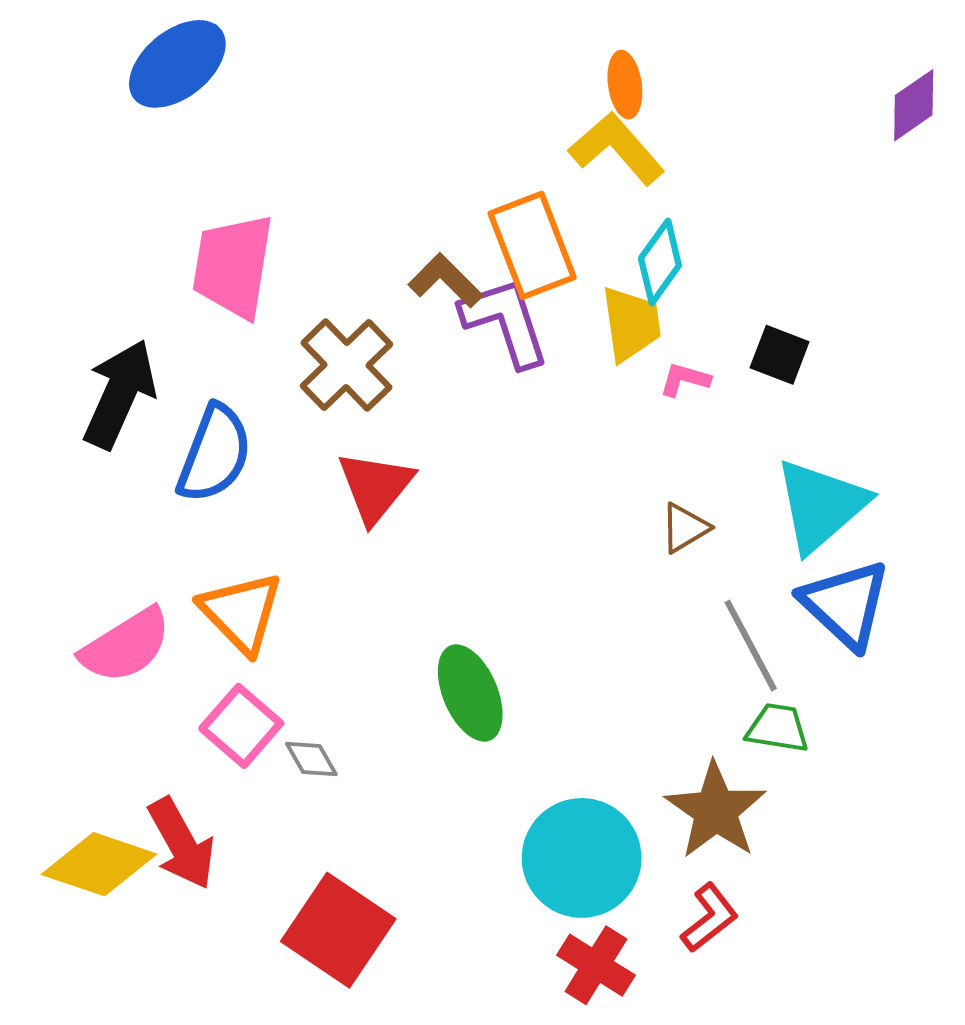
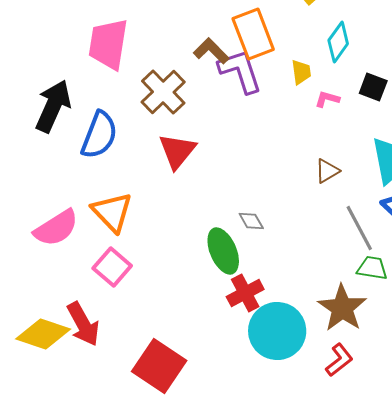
cyan diamond: (660, 262) -> (338, 42), moved
yellow trapezoid: (631, 324) -> (301, 72), size x0.7
gray diamond: (311, 759) -> (251, 221), moved
red cross: (596, 965) -> (245, 293), moved, turned 30

